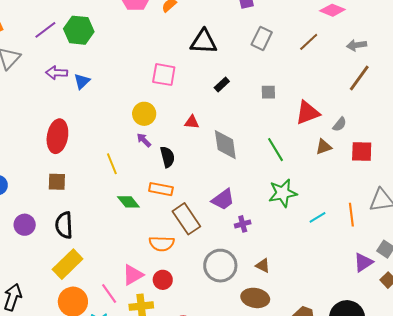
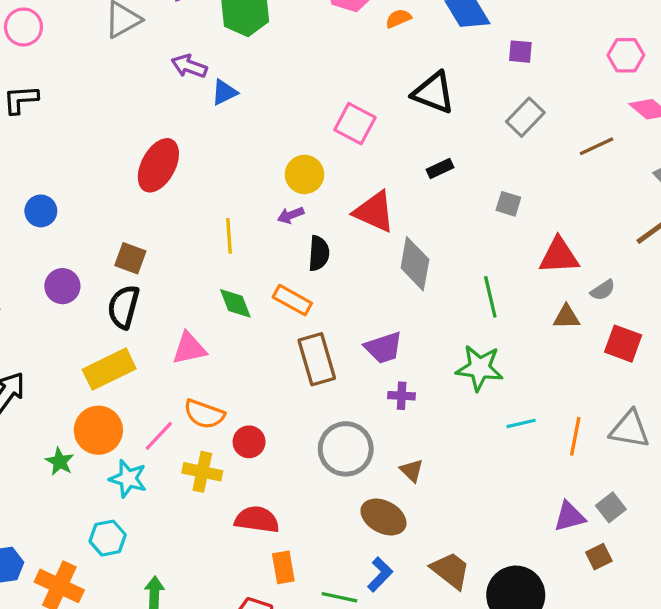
red triangle: (192, 122) -> (374, 212), size x1.8
purple arrow: (144, 140) -> (291, 215), turned -84
brown square: (57, 182) -> (130, 258), moved
orange semicircle: (162, 244) -> (204, 414), moved
pink triangle: (133, 275) -> (189, 348), moved
pink line: (109, 293) -> (159, 436), turned 60

